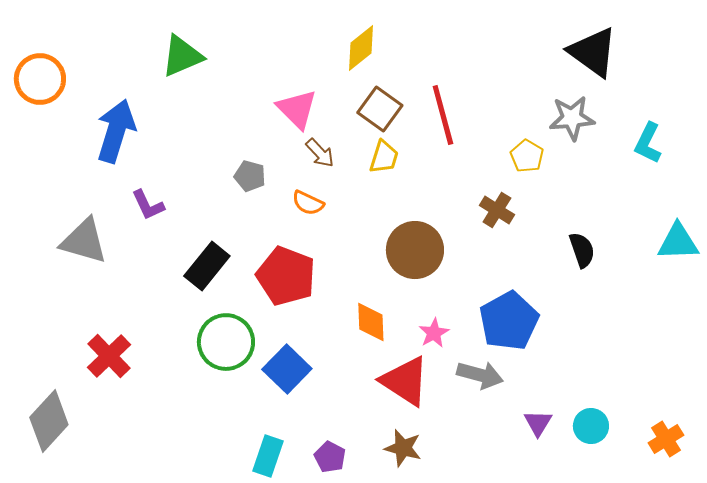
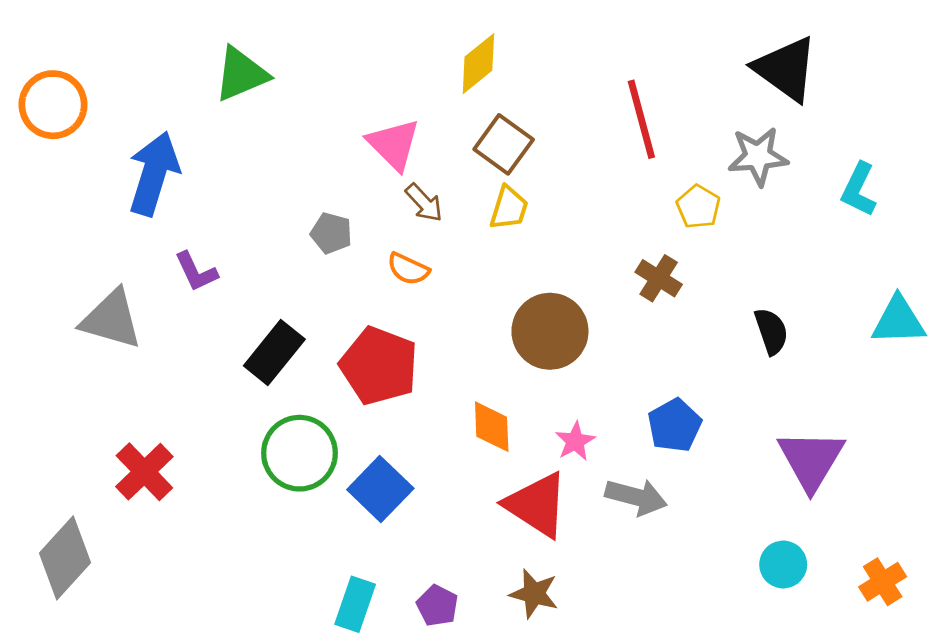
red line: (443, 115) -> (641, 119), moved
blue pentagon: (509, 321) -> (675, 425), size x0.7
purple triangle: (538, 423) -> (811, 460), moved, size x1.8

